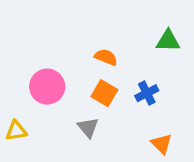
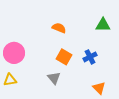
orange semicircle: (106, 57) -> (59, 28), moved
pink circle: (47, 87) -> (14, 53), moved

